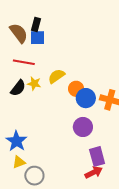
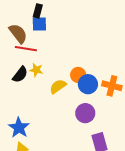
brown semicircle: (19, 33) -> (18, 33), moved
yellow semicircle: (56, 76) -> (58, 86), moved

